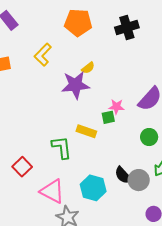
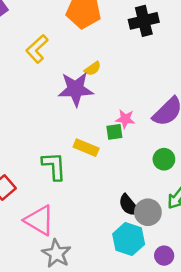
cyan hexagon: (93, 188) -> (129, 239), moved

